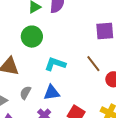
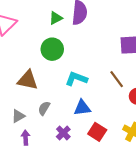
blue triangle: (52, 93) -> (82, 108), moved

